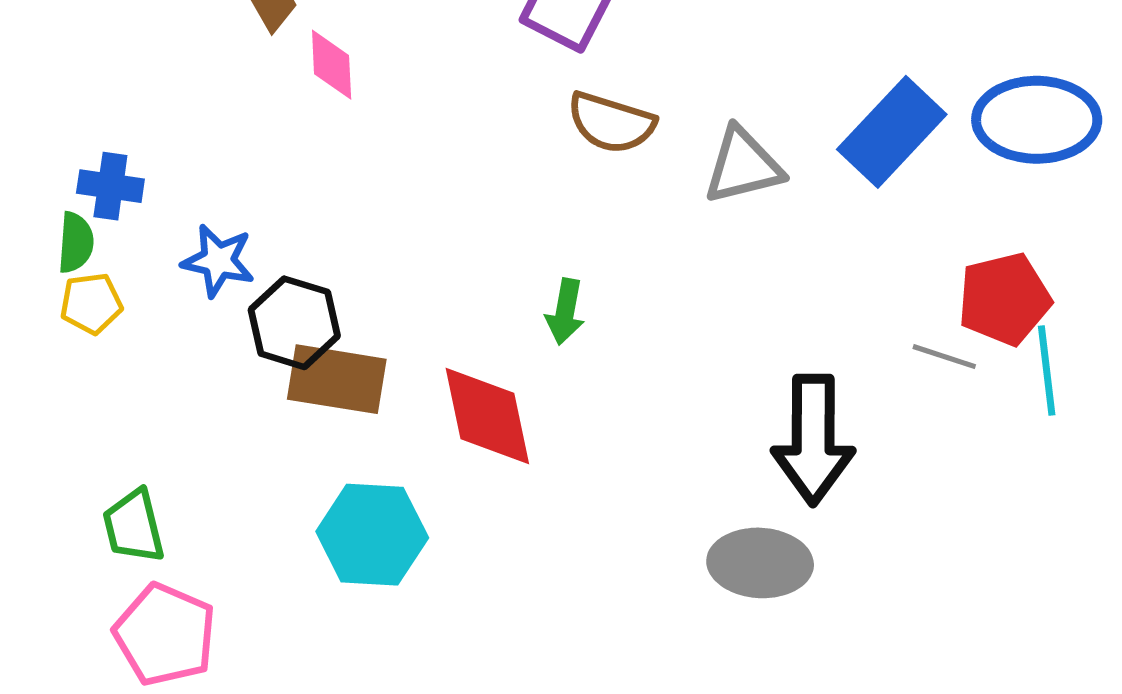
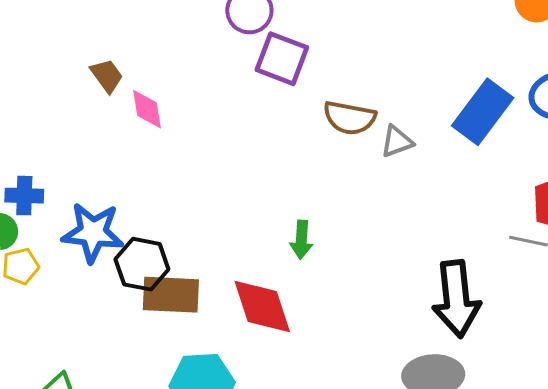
brown semicircle: (611, 123) -> (350, 118), moved
gray triangle: (743, 166) -> (397, 142), size x0.7
blue star: (218, 261) -> (93, 233), size x1.4

